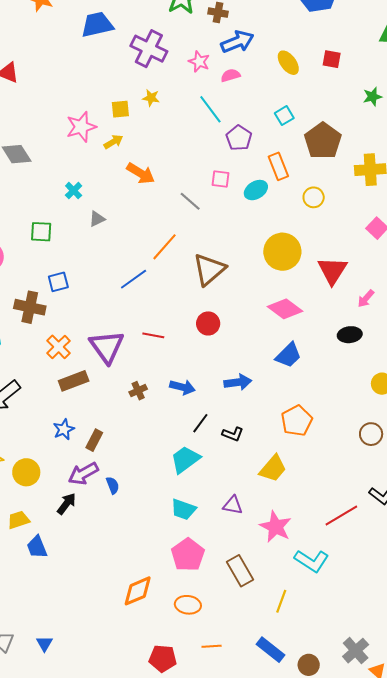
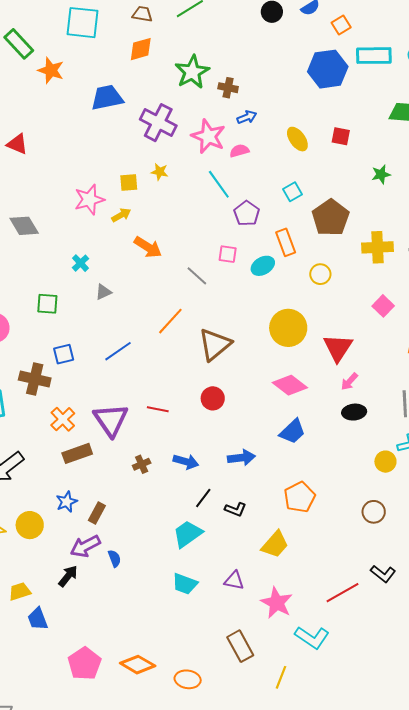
blue arrow: (237, 42) -> (247, 117), size x0.6
pink star: (199, 62) -> (208, 136), size x1.6
blue line: (134, 279) -> (118, 351), moved
pink arrow: (366, 299) -> (349, 382), moved
yellow circle: (26, 472) -> (30, 525), moved
pink pentagon: (188, 555) -> (84, 664), moved
orange diamond: (138, 591) -> (138, 665), turned 52

